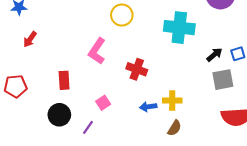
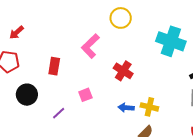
red arrow: (30, 39) -> (17, 32), moved
black circle: (59, 115) -> (27, 95), moved
purple line: (88, 127) -> (59, 113), moved

